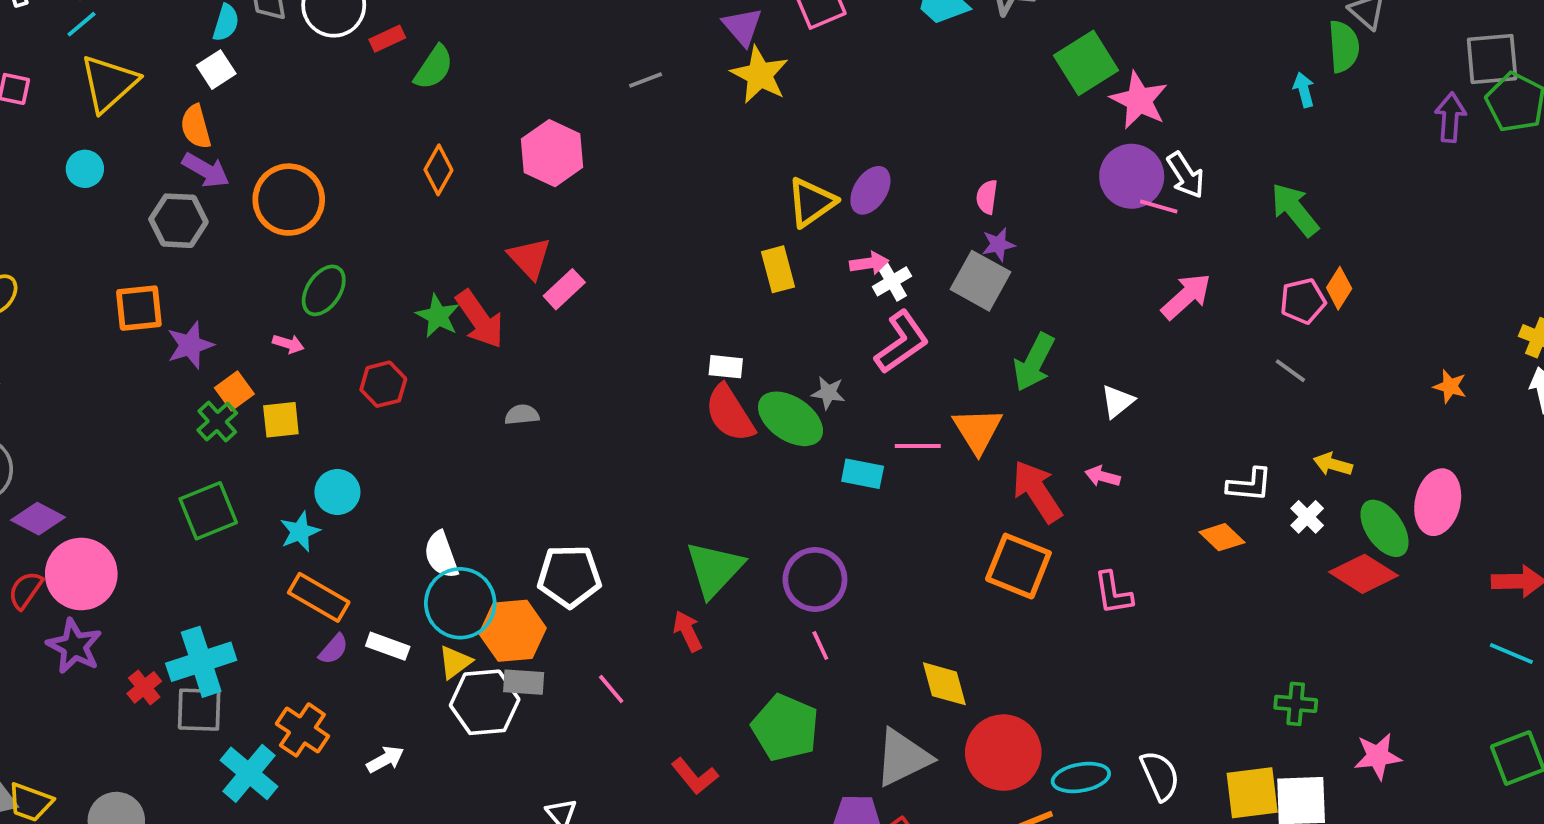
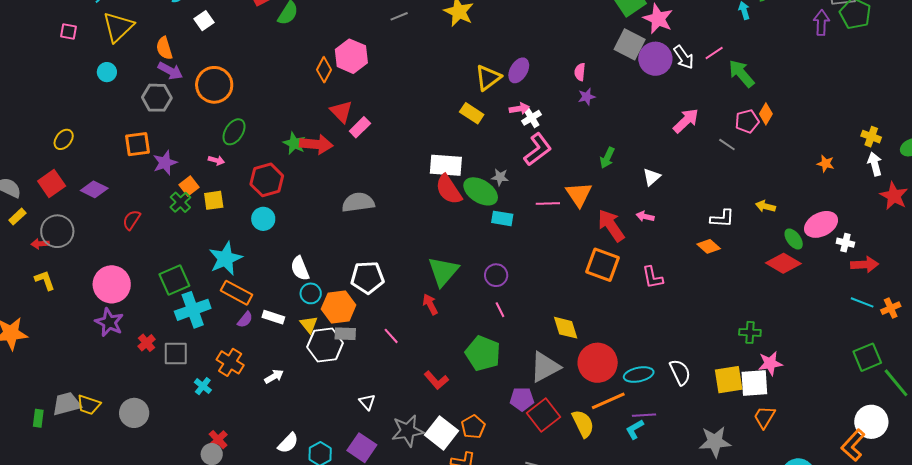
white square: (216, 70) -> (204, 21), moved
orange diamond: (438, 170) -> (324, 70), moved
pink line: (1159, 206) -> (714, 53), moved, turned -48
yellow rectangle: (778, 269) -> (472, 113), turned -40
gray square: (980, 281) -> (630, 44), moved
red arrow: (480, 319) -> (316, 144), turned -48
green arrow: (1034, 362) -> (607, 158), size x0.7
white rectangle: (726, 367) -> (446, 165), size x1.8
gray line: (1290, 371) -> (727, 145), moved
red hexagon: (383, 384) -> (267, 180), size x1.4
gray semicircle: (522, 415) -> (358, 202), moved, size x1.8
cyan rectangle: (863, 474) -> (502, 218), moved
cyan circle: (337, 492) -> (263, 219), moved
pink ellipse: (1438, 502) -> (821, 224), turned 52
green square: (208, 511) -> (174, 280), moved
white cross: (1307, 517) -> (845, 243), moved, turned -30
purple diamond: (38, 519) -> (94, 189), moved
green ellipse: (1385, 528) -> (794, 239), size x0.7
cyan star: (300, 532) -> (225, 259), size x1.6
purple circle: (815, 579) -> (496, 275), size x0.7
red semicircle: (25, 590) -> (132, 220), moved
cyan circle: (460, 603) -> (311, 293), size x0.6
cyan cross: (201, 662) -> (193, 310), moved
yellow triangle: (455, 662) -> (309, 324), turned -30
pink star: (1378, 756) -> (770, 363), moved
cyan cross: (249, 773) -> (203, 386), size x0.6

